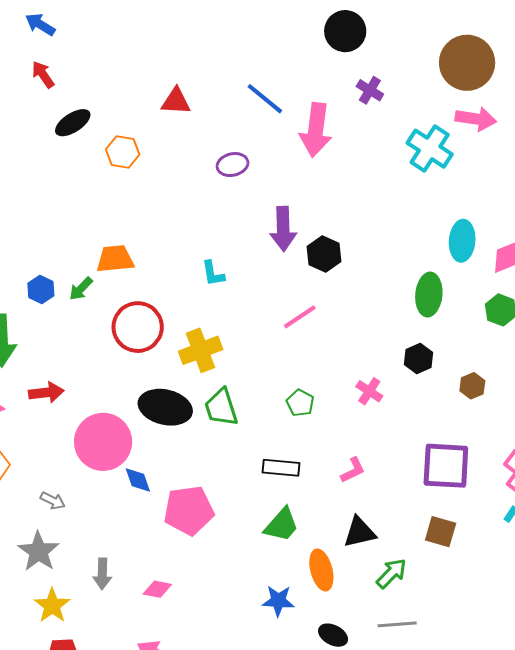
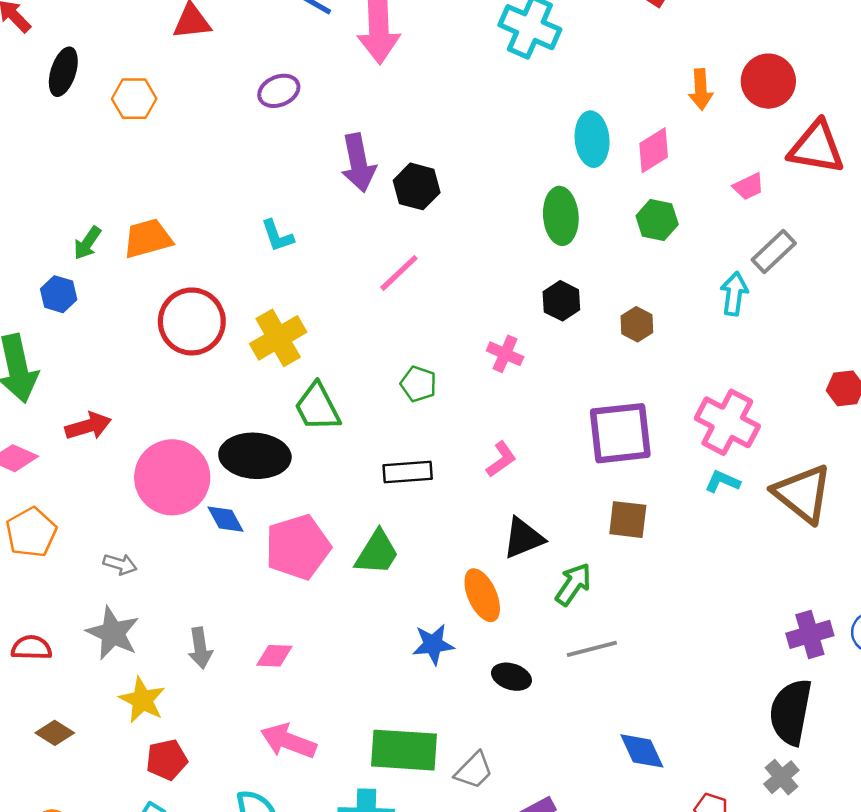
black ellipse: (73, 123) -> (63, 72), turned -30
green arrow: (81, 289) -> (87, 243), moved
black ellipse: (165, 407) -> (255, 456), moved
green trapezoid: (282, 525) -> (377, 553), moved

